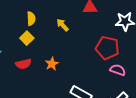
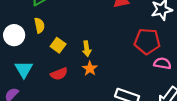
yellow semicircle: (31, 19) -> (39, 25), moved
yellow arrow: (63, 25) -> (87, 49), moved, turned -136

